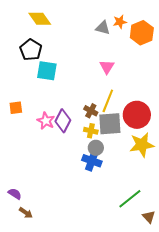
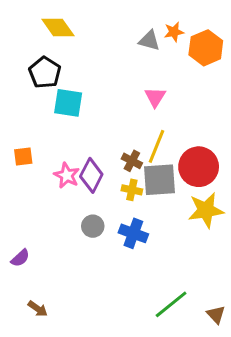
gray circle: (96, 148) -> (93, 226), moved
purple semicircle: (15, 194) -> (20, 258), moved, turned 104
green line: (130, 199) -> (171, 304), moved

